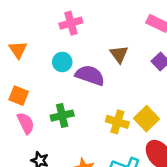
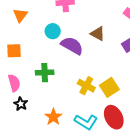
brown triangle: (119, 54) -> (98, 34), turned -35
orange square: (19, 96) -> (14, 51), turned -35
pink semicircle: (26, 123) -> (14, 83), moved

